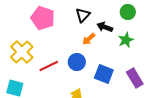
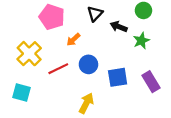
orange arrow: (89, 39) -> (73, 40), moved
blue square: (104, 74) -> (118, 77), turned -30

